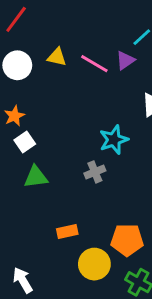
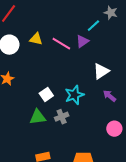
white square: (25, 142) -> (46, 94), moved
green triangle: (36, 177) -> (38, 117), moved

